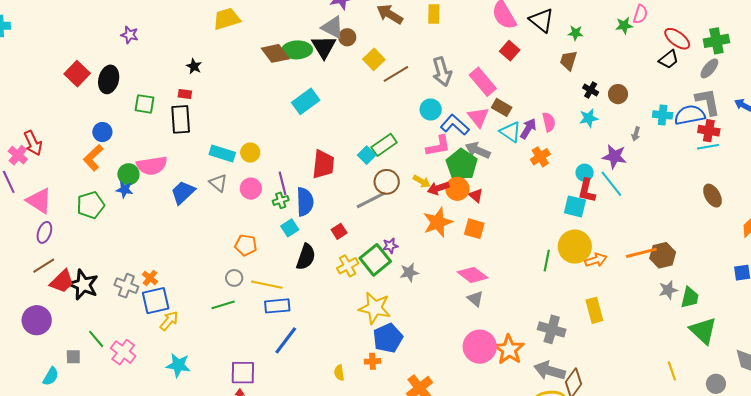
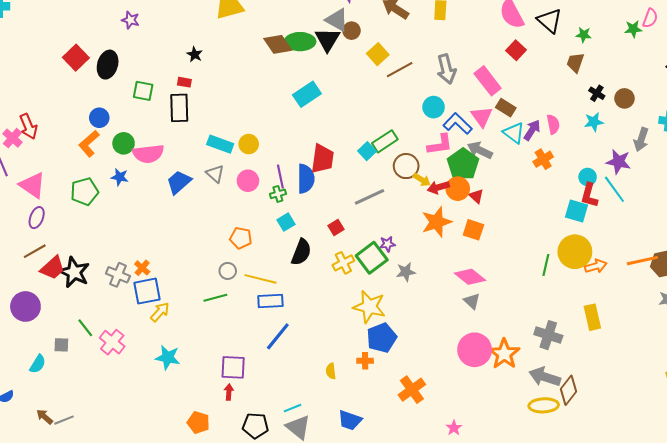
gray arrow: (636, 134) -> (641, 140), size x1.6
green circle: (128, 174) -> (124, 143), moved
brown circle: (387, 182) -> (406, 166), moved
blue semicircle: (305, 202) -> (306, 179), moved

